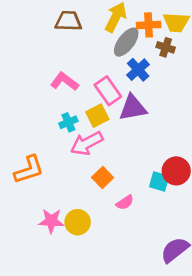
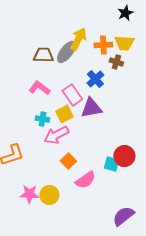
brown trapezoid: (68, 21) -> (43, 55), moved
gray ellipse: (126, 42) -> (66, 52), moved
cyan cross: (68, 122) -> (42, 119), turned 32
pink semicircle: (125, 202) -> (85, 180), size x1.5

